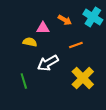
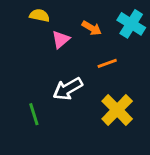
pink triangle: (43, 28) -> (61, 39), turned -40
yellow semicircle: (30, 42) -> (40, 15), moved

